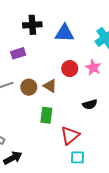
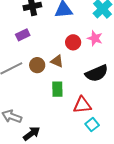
black semicircle: (90, 104) -> (97, 73), size x1.6
red triangle: (70, 135) -> (82, 105), turned 42
cyan square: (78, 157) -> (92, 125), turned -32

